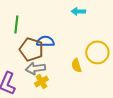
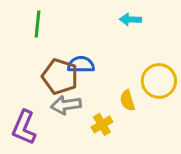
green line: (16, 24) -> (37, 24), moved
yellow cross: (41, 81) -> (102, 124), moved

